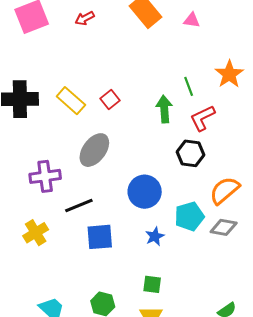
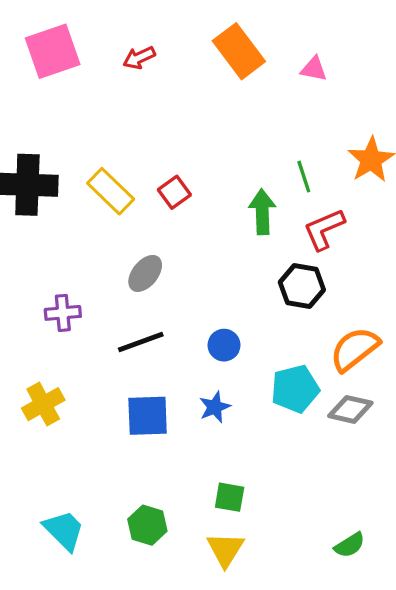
gray ellipse: (94, 150) -> (145, 273), size x0.7
purple cross: (45, 176) -> (63, 313), size x0.7
blue circle: (145, 192) -> (224, 345), size x0.6
black line: (79, 205) -> (141, 342), moved
blue star: (155, 236) -> (215, 407), moved

